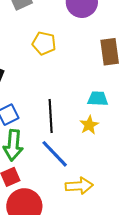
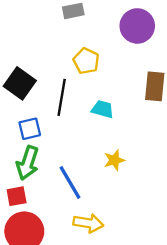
cyan trapezoid: (98, 99) -> (103, 109), moved
black line: (51, 116) -> (62, 97), moved

